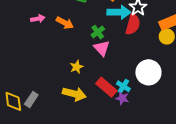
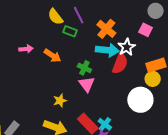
green cross: (98, 32) -> (84, 68), turned -32
white circle: (148, 72) -> (140, 100), moved

